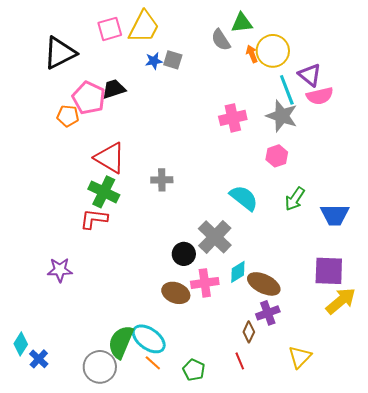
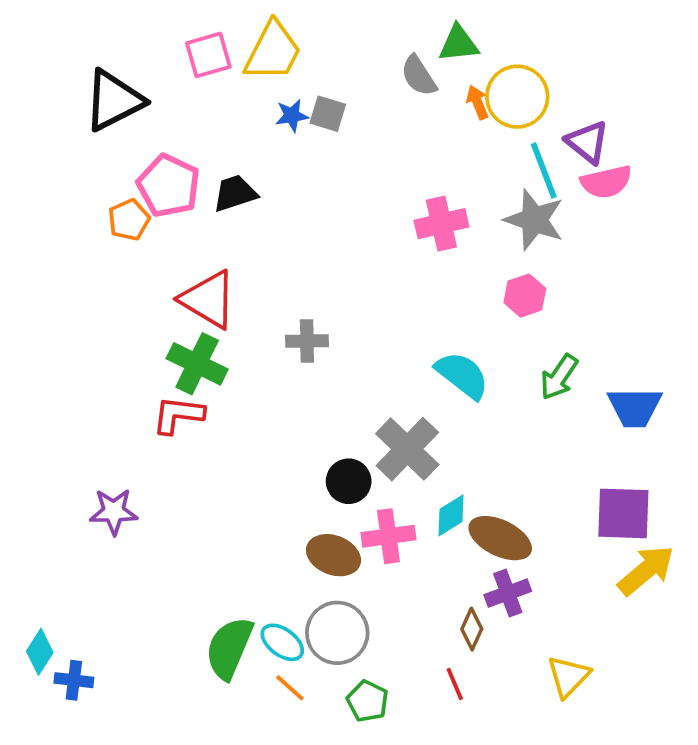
black trapezoid: (114, 89) -> (235, 193), moved
orange pentagon: (68, 116) -> (129, 220), turned -30
cyan ellipse: (149, 339) -> (282, 642), size x0.7
blue cross: (39, 359) -> (74, 680), turned -36
gray circle: (100, 367) -> (337, 633), moved

